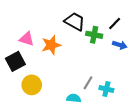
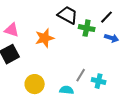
pink triangle: (27, 39) -> (12, 30), moved
yellow circle: (32, 85) -> (35, 84), moved

